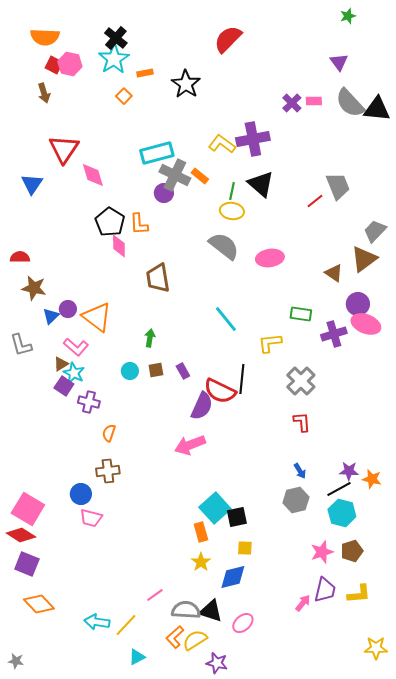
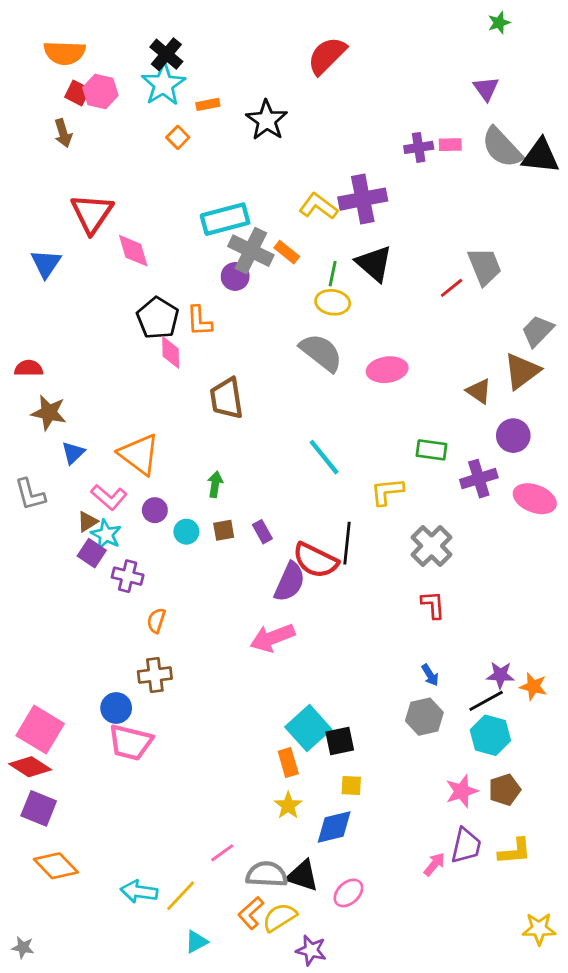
purple cross: (292, 103) -> (419, 147), turned 36
purple circle: (68, 309) -> (155, 510), moved
pink ellipse: (366, 324) -> (535, 499), moved
pink trapezoid: (91, 518) -> (130, 742), size x1.4

